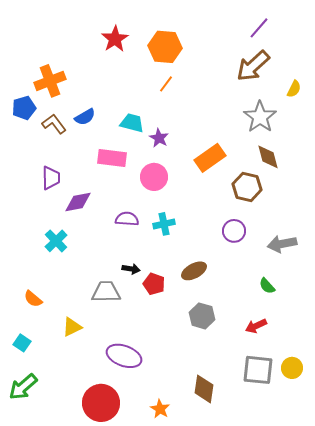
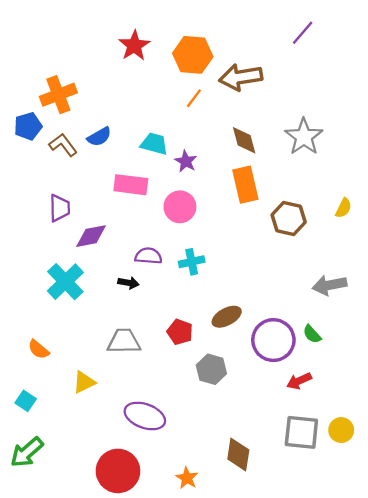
brown arrow: (253, 66) -> (241, 77), moved, turned 33
yellow semicircle: (294, 89) -> (344, 208), moved
brown diamond: (268, 157) -> (244, 140), moved
orange rectangle: (210, 158) -> (245, 185), turned -68
purple circle: (234, 231) -> (273, 340), moved, size x1.6
cyan cross: (56, 241) -> (65, 282), size x1.4
black arrow: (131, 269) -> (128, 283), moved
gray hexagon: (202, 316) -> (211, 369), moved

